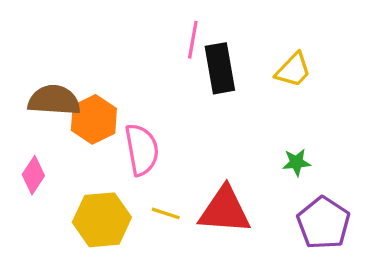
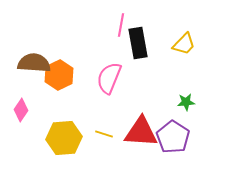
pink semicircle: (142, 150) -> (109, 78), moved, turned -148
purple pentagon: (324, 223) -> (173, 137), moved

